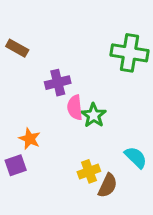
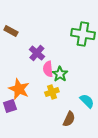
purple cross: (58, 83) -> (37, 53), turned -35
orange star: (30, 139) -> (19, 89), size x1.5
yellow cross: (89, 171) -> (52, 92), moved

